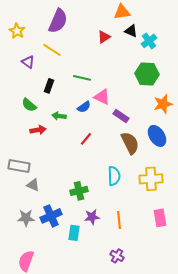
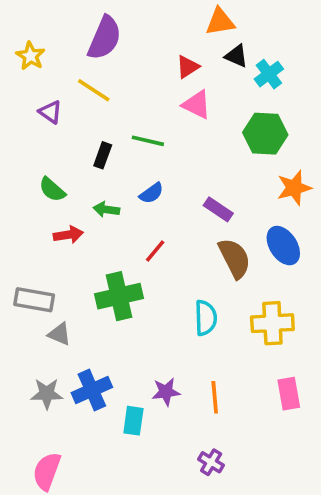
black rectangle: (49, 86) -> (103, 155), moved
pink triangle: (102, 97) -> (197, 105), moved
green cross: (79, 191) -> (119, 296), moved, size x1.4

